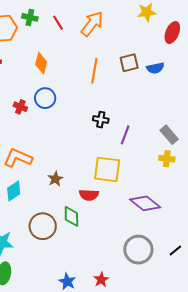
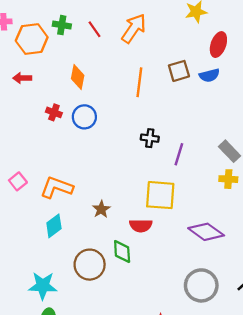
red ellipse: (172, 33) -> (218, 45), moved
red cross: (20, 107) -> (54, 112), moved

